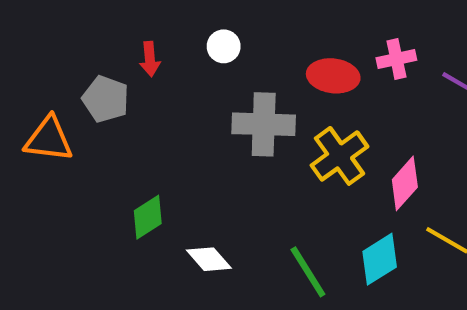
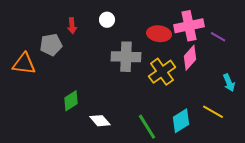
pink cross: (396, 59) -> (189, 26), size x1.6
gray pentagon: (106, 99) -> (51, 45), turned -30
pink diamond: (405, 183) -> (190, 58), moved

